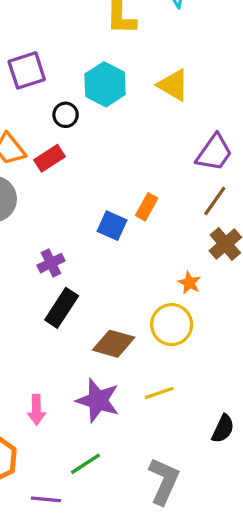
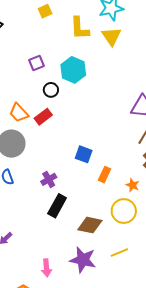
purple square: (27, 70) -> (37, 63), moved, size x0.7
yellow triangle: (173, 85) -> (112, 36), moved, turned 30
orange rectangle: (147, 207) -> (105, 175), moved

